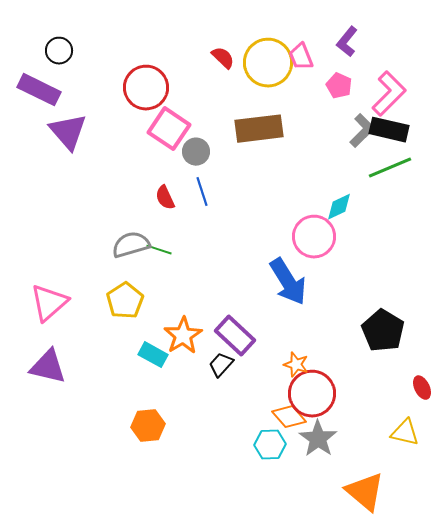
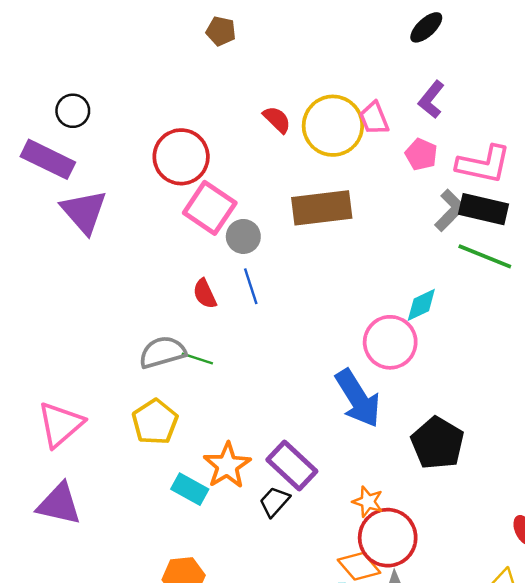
pink L-shape: (389, 94) -> (484, 164), turned 57
green line: (390, 168) -> (485, 256), turned 45
black pentagon: (383, 331) -> (437, 443), moved

